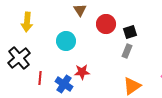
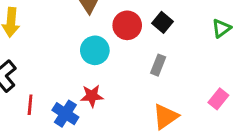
black square: (130, 32) -> (163, 22), moved, turned -32
cyan circle: (66, 41) -> (95, 50), moved

